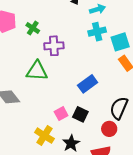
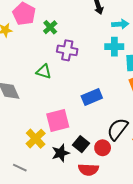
green triangle: (37, 71) -> (44, 72), size x0.7
pink square: (61, 114) -> (58, 120), size x1.6
black square: (80, 114) -> (81, 144), moved

